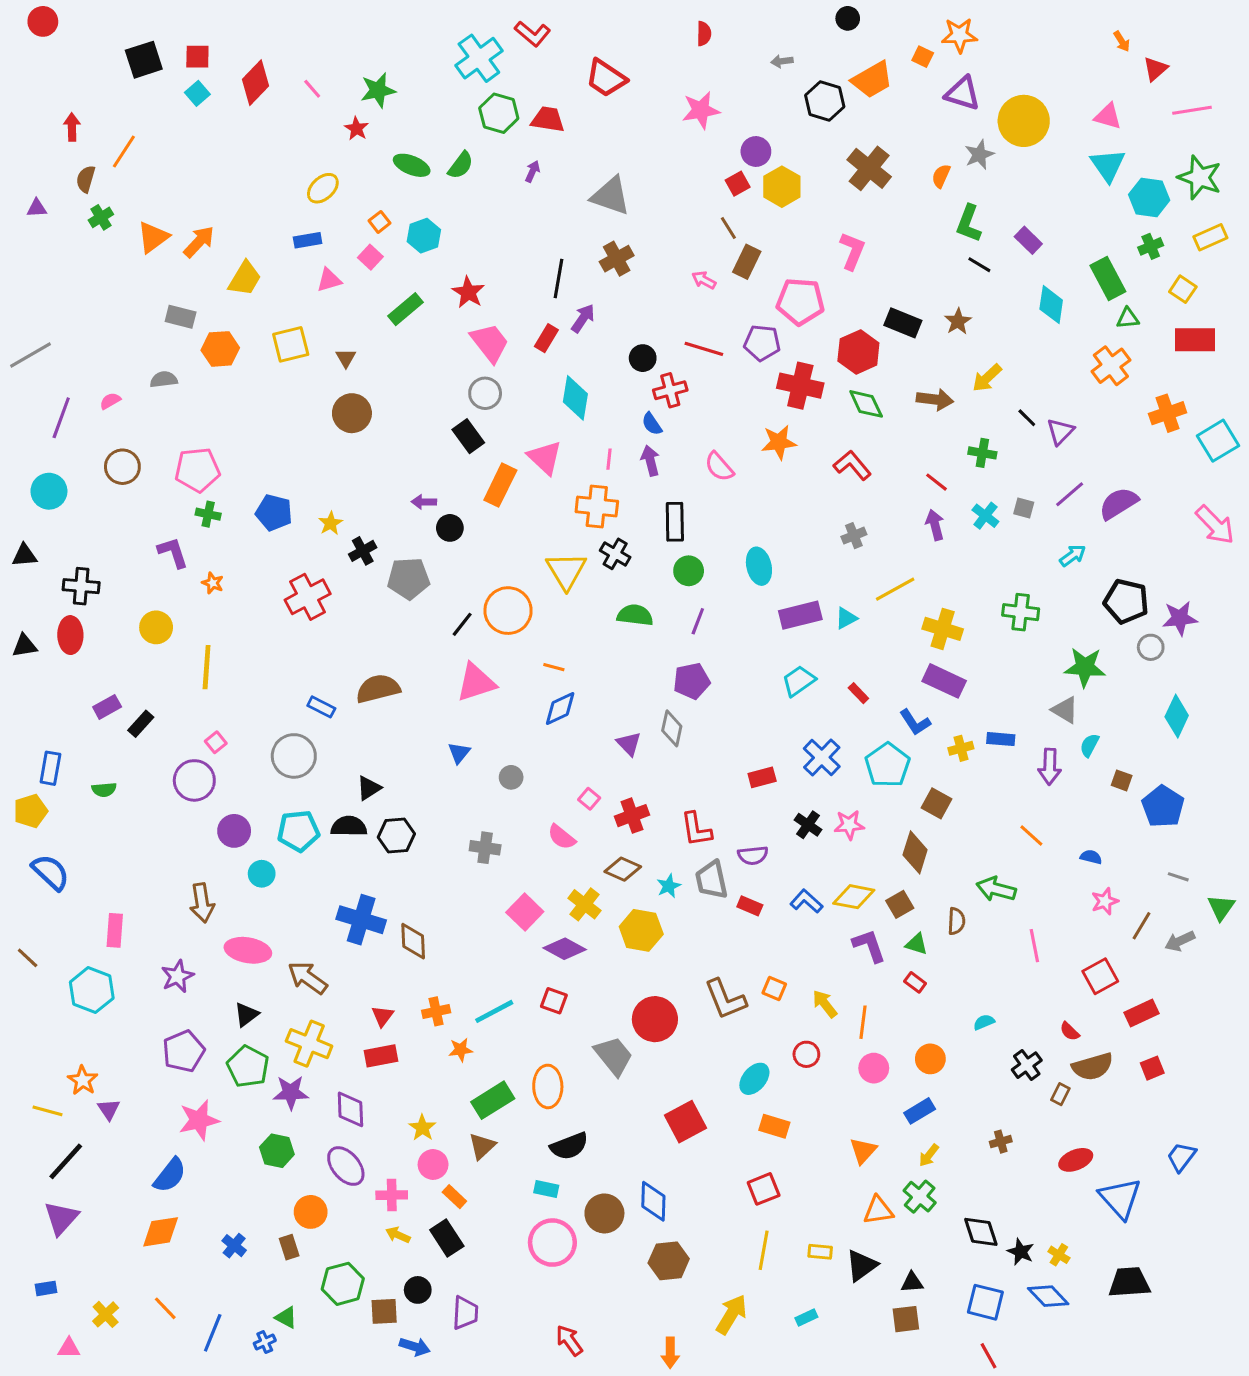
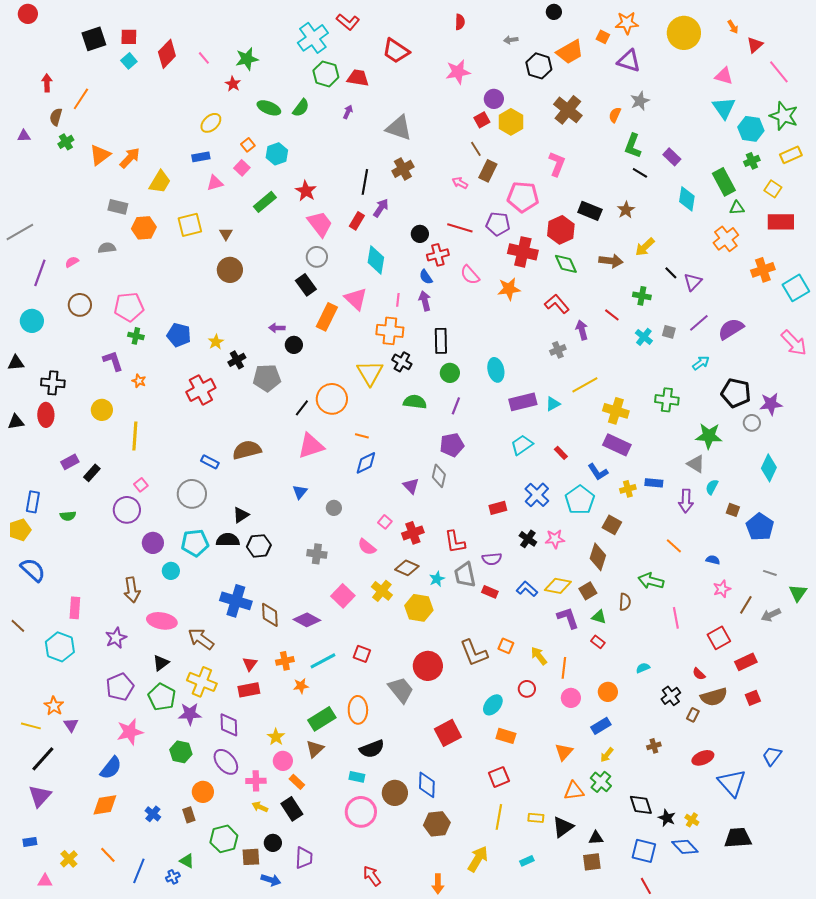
pink line: (1192, 110) -> (779, 72), turned 60
yellow circle: (1024, 121) -> (684, 33), moved
pink semicircle: (719, 467) -> (470, 275), moved
purple arrow: (935, 525) -> (582, 330), moved
purple diamond: (565, 949) -> (307, 620), moved

